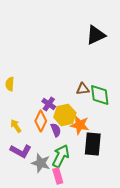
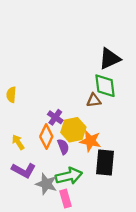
black triangle: (96, 35) -> (110, 59), moved
green diamond: (100, 95) -> (105, 86), moved
green arrow: (61, 156) -> (69, 176), turned 50

